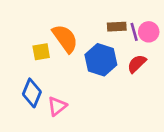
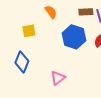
orange semicircle: (65, 39) -> (51, 12), moved, size x0.6
pink triangle: (57, 106) -> (58, 78), moved

